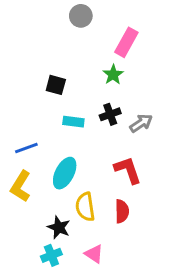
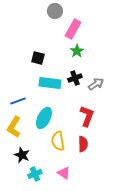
pink rectangle: (126, 42) -> (73, 29), moved
cyan rectangle: (73, 122) -> (50, 83), size x1.5
red L-shape: (128, 170) -> (87, 116), turned 40
black star: (59, 227) -> (22, 155), moved

